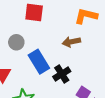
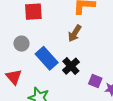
brown arrow: (71, 42) -> (75, 33), turned -36

